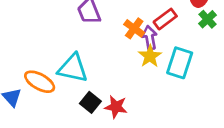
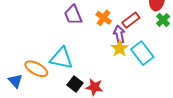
orange cross: (134, 28) -> (104, 18), moved
cyan rectangle: (180, 63) -> (142, 53), turned -55

